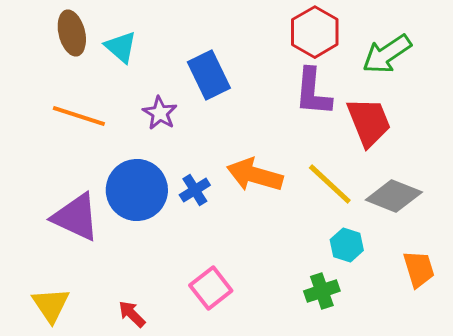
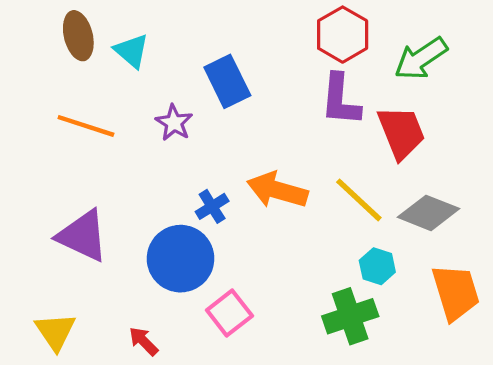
blue circle: (137, 190) -> (181, 259), moved
orange trapezoid: (419, 269) -> (456, 292), size x1.4
green cross: (322, 291) -> (350, 316), size x1.4

